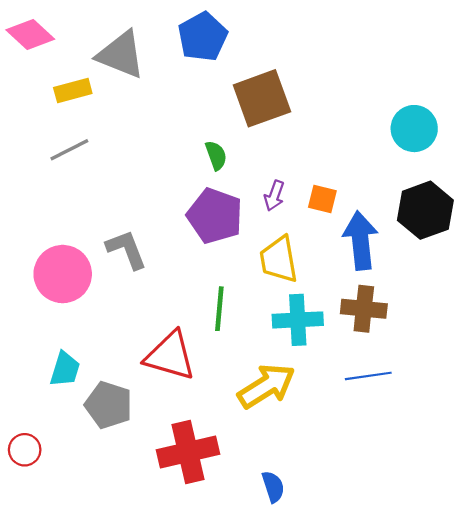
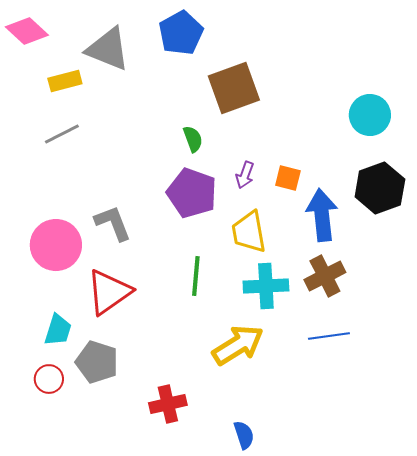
brown cross: (364, 309) -> (325, 276), turned -33
red triangle: (170, 356) -> (109, 292), moved, turned -51
red circle: (25, 450) -> (49, 379), moved
red cross: (188, 452) -> (168, 404), size x0.7

